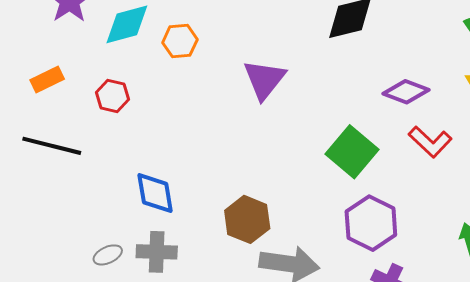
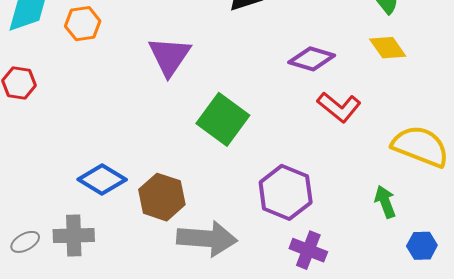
green square: (352, 152) -> (223, 119), moved
blue diamond: (155, 193) -> (102, 180), moved, turned -45

